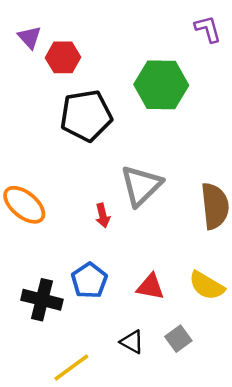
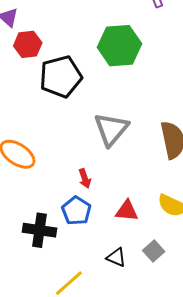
red hexagon: (63, 57) -> (28, 44), moved
red arrow: (103, 215) -> (85, 179), moved

